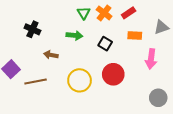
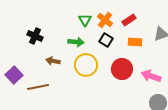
black square: (105, 44) -> (106, 40), moved
pink arrow: (151, 59) -> (151, 76), moved, turned 102
red circle: (113, 74) -> (122, 69), moved
yellow circle: (80, 80) -> (86, 65), moved

